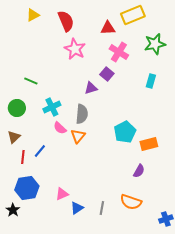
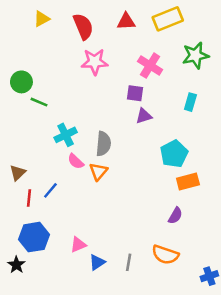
red triangle: (108, 28) -> (126, 21), moved
pink star: (75, 49) -> (95, 62), turned -30
purple square: (107, 74) -> (135, 93), turned -32
purple triangle: (91, 88) -> (144, 116), moved
green circle: (17, 108) -> (21, 82), moved
cyan pentagon: (125, 132) -> (174, 154), moved

